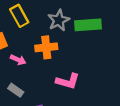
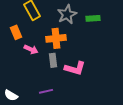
green rectangle: (88, 25) -> (93, 18), size x0.6
gray rectangle: (16, 90) -> (53, 60), moved, turned 48

